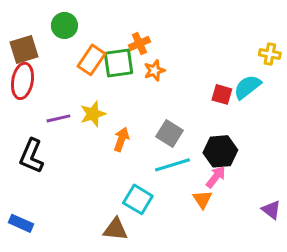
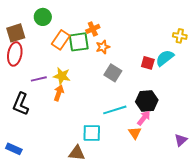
yellow star: (93, 114) -> (62, 76), turned 30
gray square: (169, 133) -> (113, 73), moved
orange arrow: (121, 139) -> (59, 93), moved
cyan square: (138, 199) -> (92, 133), turned -30
purple triangle: (271, 210) -> (181, 140), turned 40

